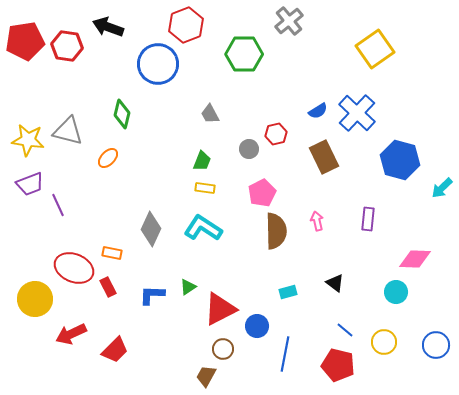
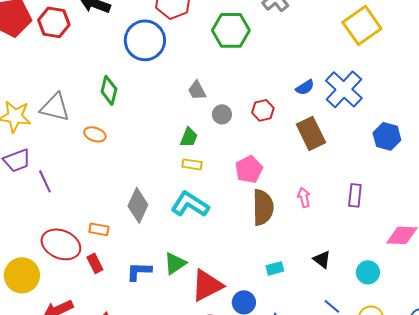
gray circle: (249, 149) -> (222, 114), moved
orange ellipse: (108, 158) -> (95, 134), turned 65
blue hexagon: (400, 160) -> (387, 136), size x0.7
green triangle: (188, 287) -> (175, 263), size x1.4
cyan circle: (396, 292) -> (368, 272), moved

